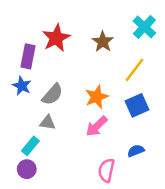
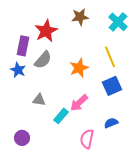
brown star: (103, 42) -> (80, 17), moved, turned 30
yellow line: (135, 70) -> (110, 57), turned -60
gray semicircle: (52, 94) -> (43, 60), moved
orange star: (97, 97) -> (79, 68), moved
cyan rectangle: (30, 146) -> (61, 116), moved

